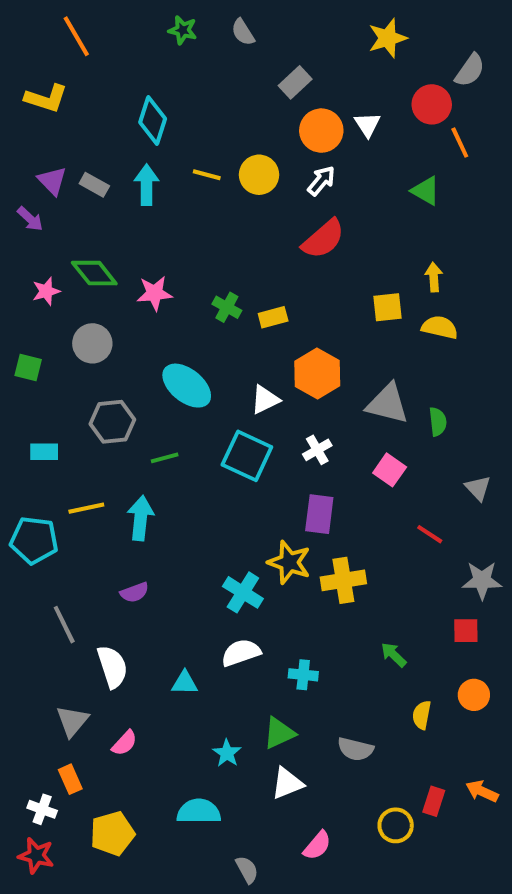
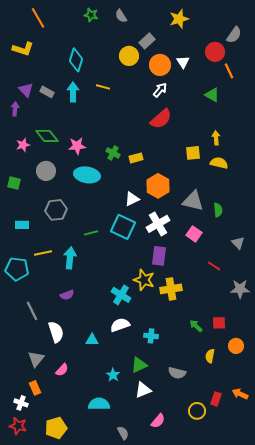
yellow star: (388, 38) -> (179, 19), moved
yellow circle: (259, 175) -> (129, 56), moved
purple arrow: (30, 219) -> (15, 109), turned -128
cyan ellipse: (187, 386) -> (87, 175), moved, turned -30
white cross: (317, 450) -> (158, 224), size x1.6
green line: (165, 458) -> (91, 233), moved
red square: (466, 631) -> (219, 323), moved
yellow pentagon: (112, 833) -> (56, 428), moved

